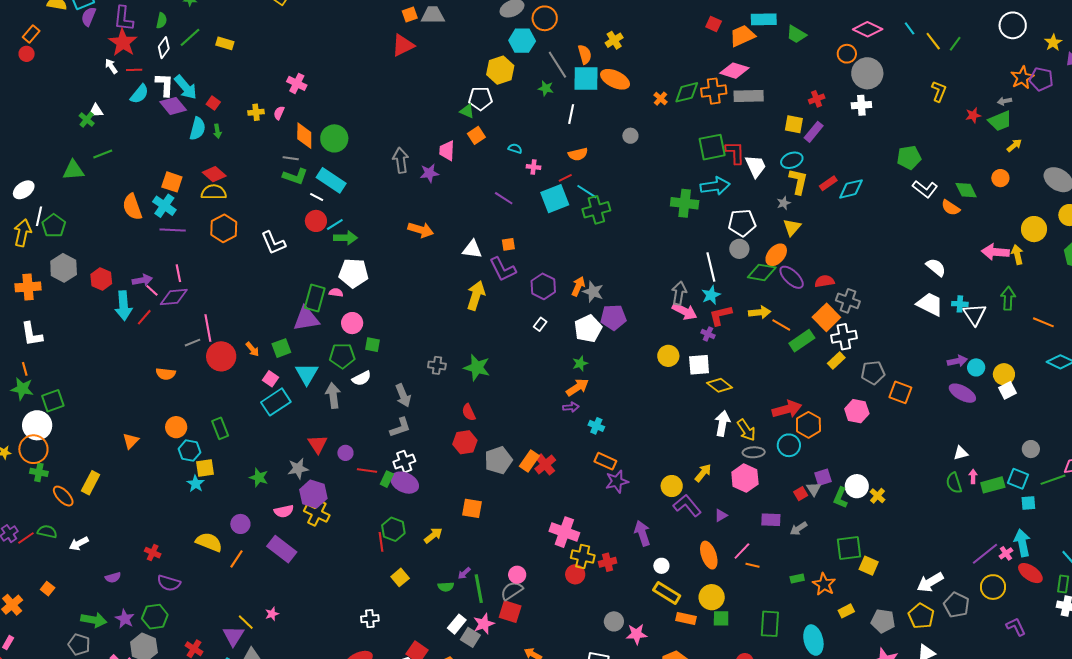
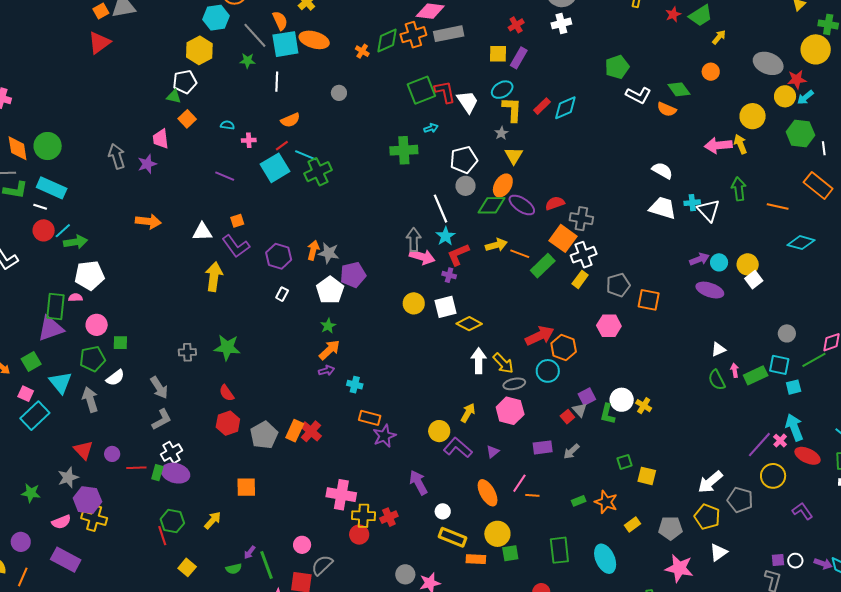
cyan arrow: (715, 186) -> (431, 128), size x0.5
green square: (849, 548) -> (625, 462), size x0.6
gray semicircle: (512, 591) -> (322, 565), moved

